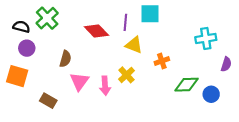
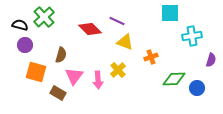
cyan square: (150, 14) -> (170, 13), moved
purple line: (125, 22) -> (117, 21), turned -70
orange square: (17, 76) -> (36, 72), moved
brown rectangle: (48, 101) -> (58, 93), moved

